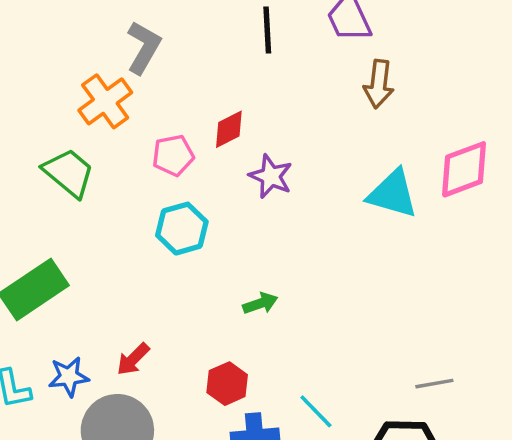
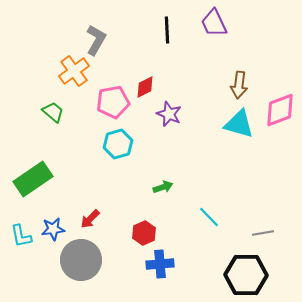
brown arrow: (379, 84) -> (239, 85), moved
pink pentagon: (173, 155) -> (113, 102), size x1.4
green trapezoid: (69, 173) -> (53, 112), size x0.7
cyan line: (316, 411) -> (209, 217), moved

